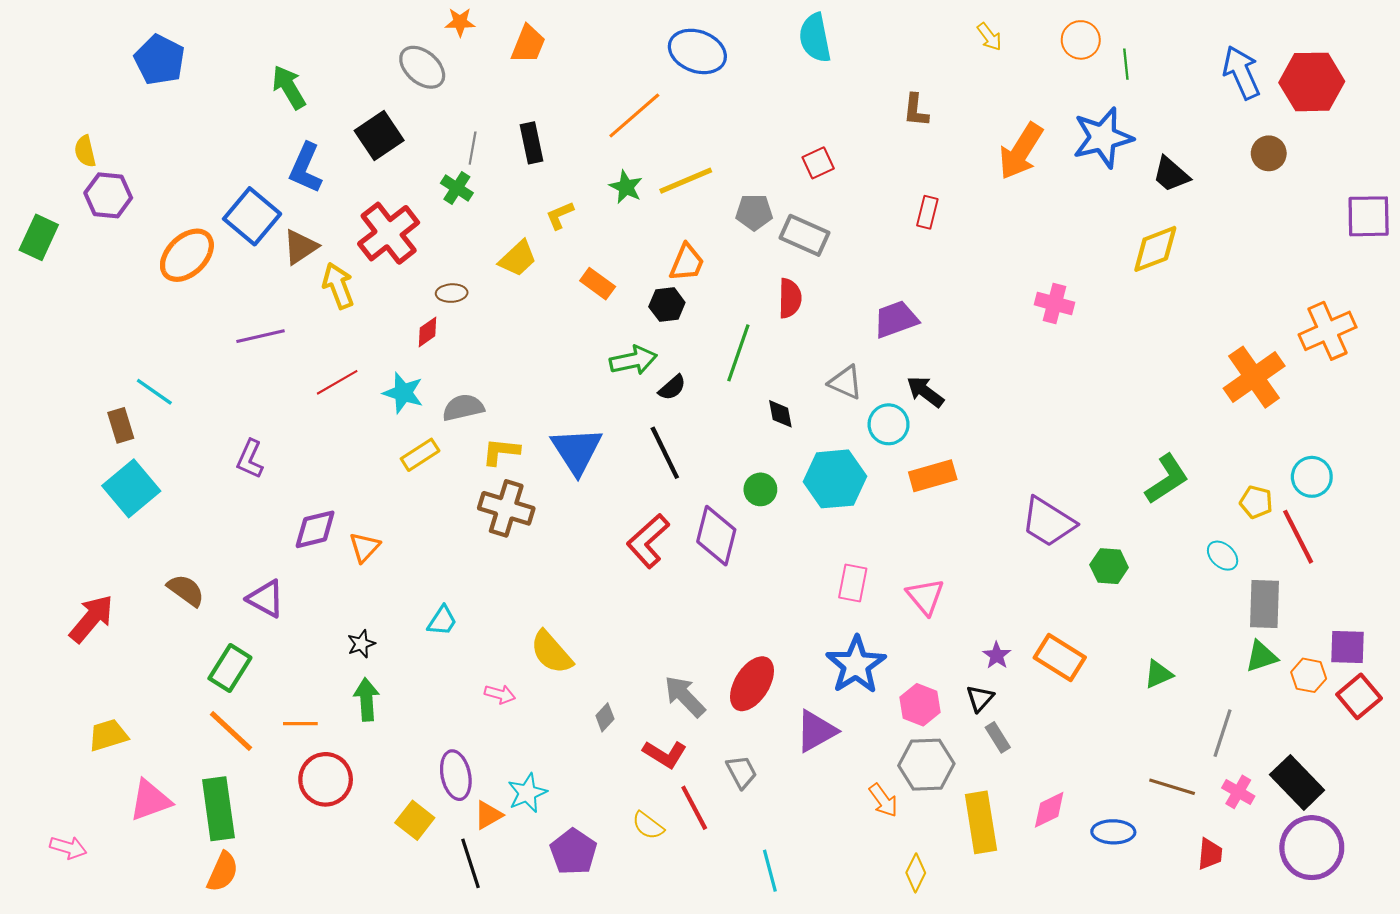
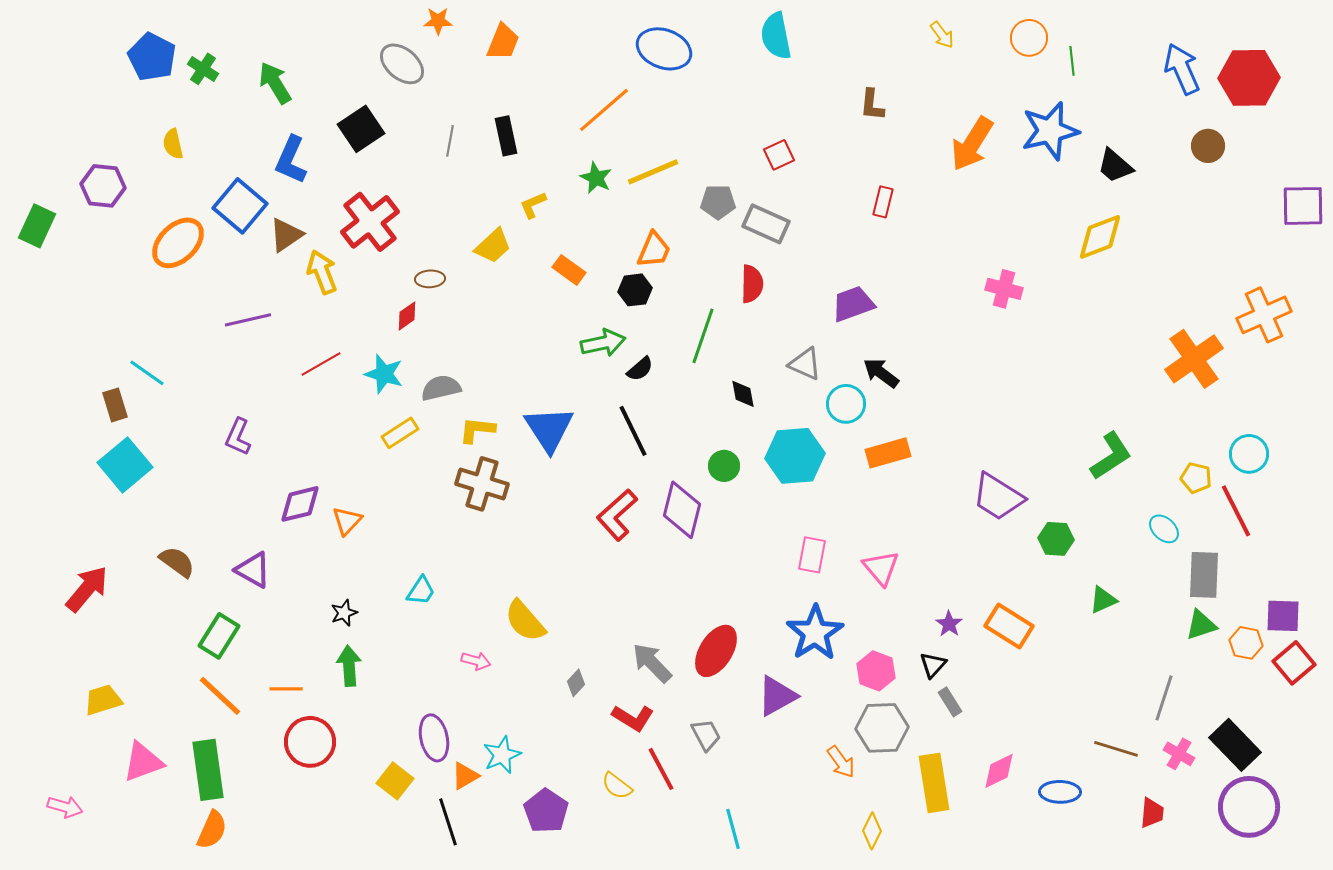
yellow semicircle: (85, 151) -> (173, 144), moved
green cross: (457, 188) -> (203, 69), moved
green triangle: (1158, 674) -> (1103, 600), moved

